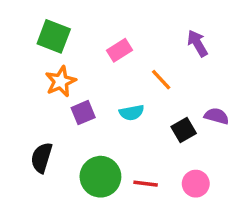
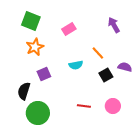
orange line: (161, 80) -> (98, 53), moved
purple square: (83, 113) -> (44, 74), moved
green circle: (100, 177) -> (38, 113), moved

